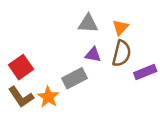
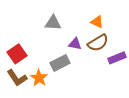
gray triangle: (88, 24) -> (53, 23), moved
orange triangle: (120, 27) -> (97, 22), turned -48
brown semicircle: (122, 53) -> (98, 43), turned 45

